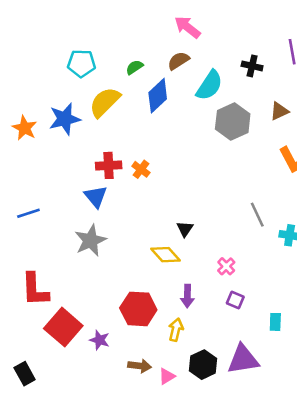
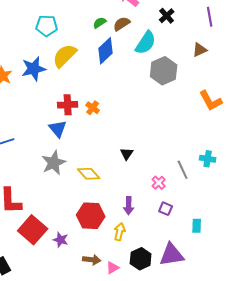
black cross: (252, 66) -> (167, 16), moved, turned 35
green semicircle: (134, 67) -> (100, 23), moved
brown triangle: (279, 111) -> (200, 50), moved
gray line: (257, 215) -> (183, 170), moved
yellow diamond: (165, 255) -> (89, 174), moved

